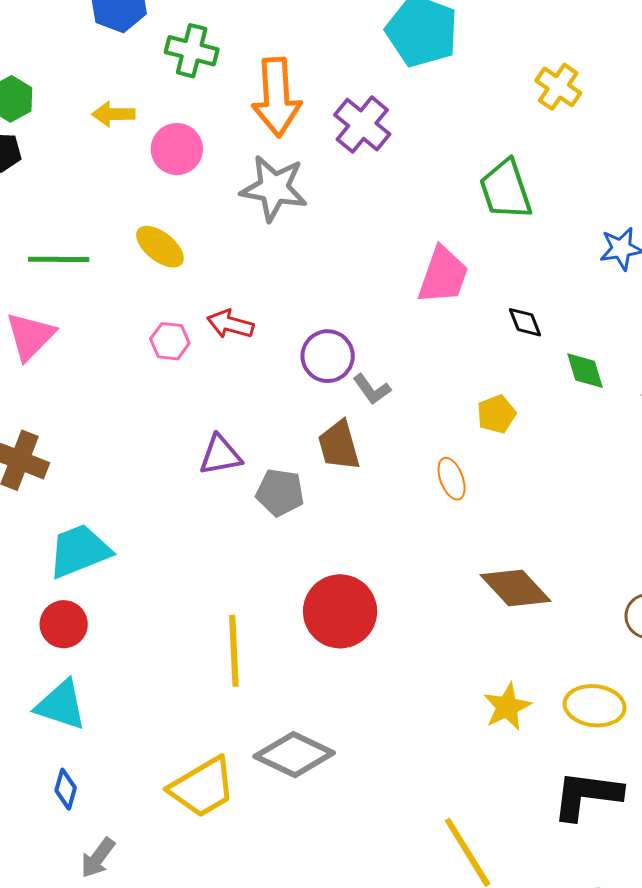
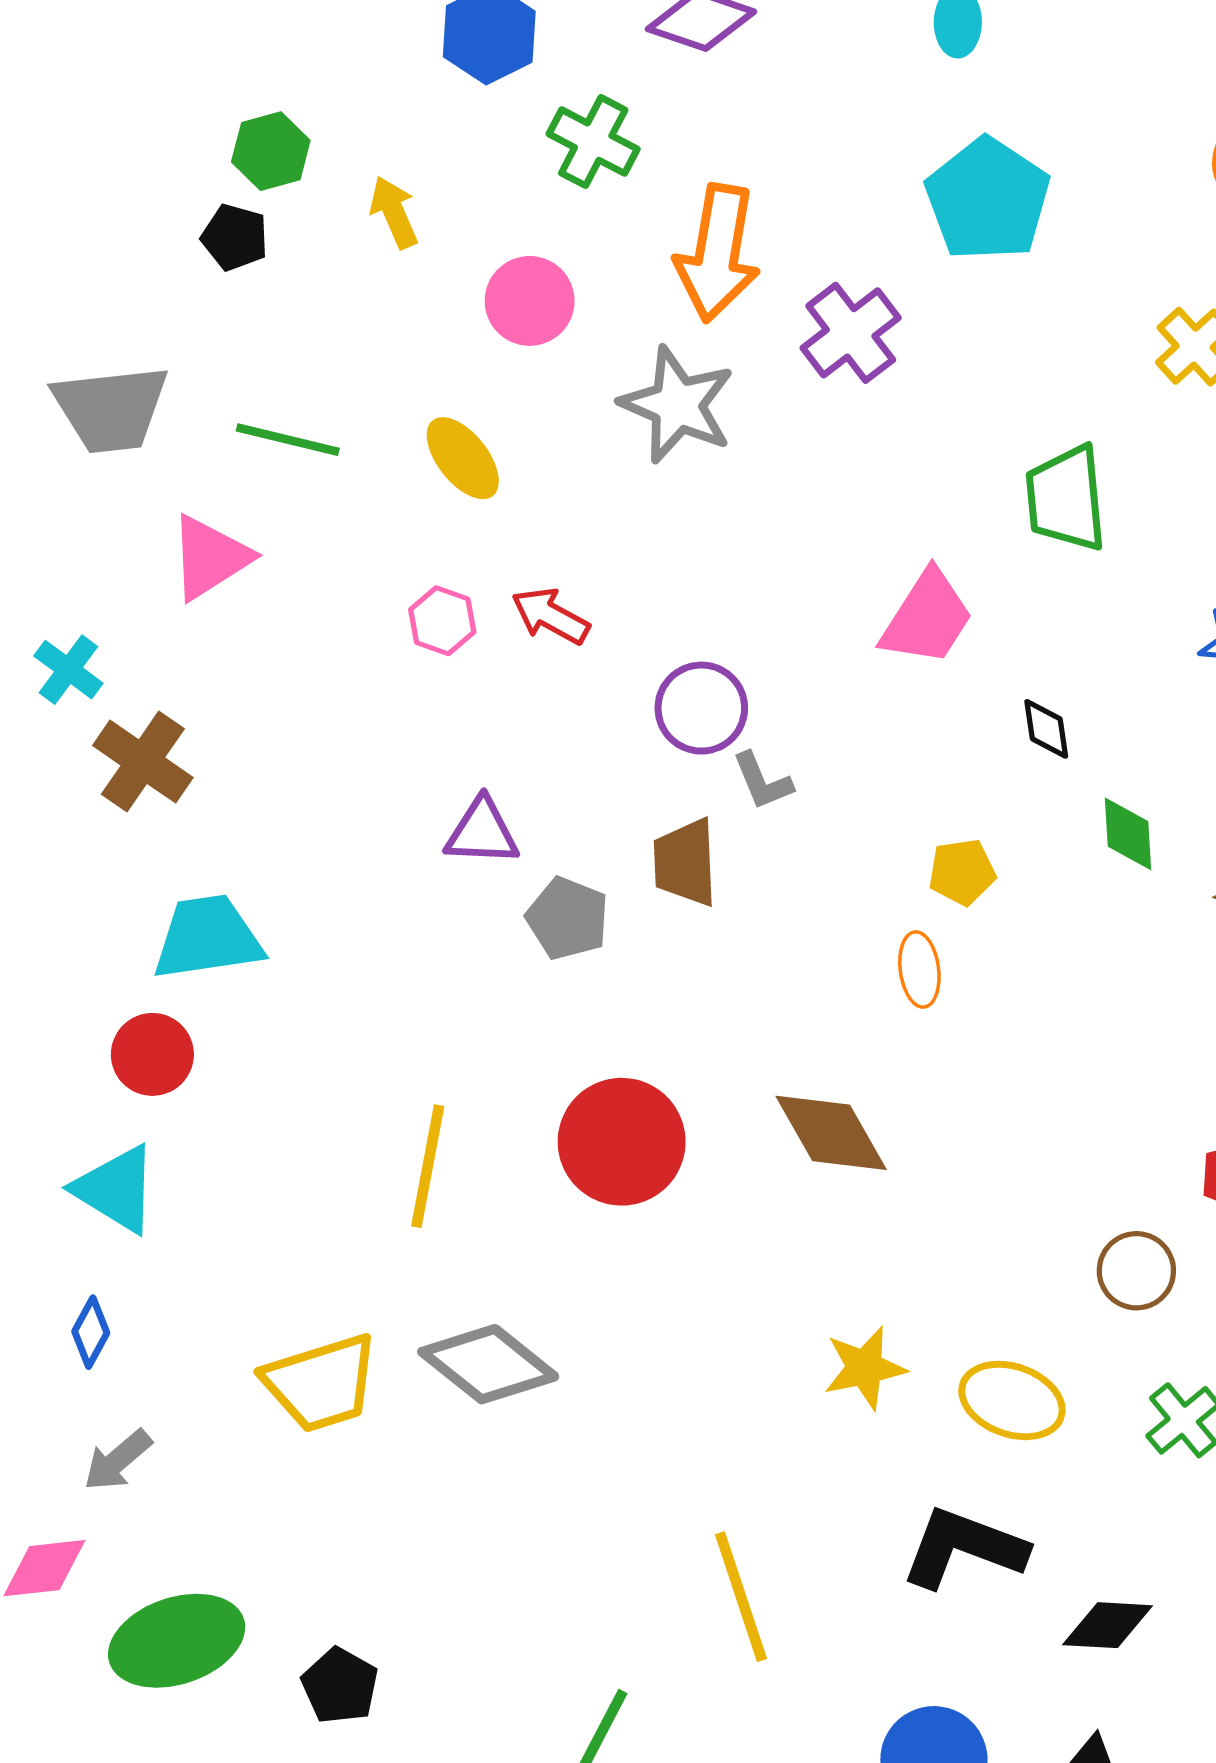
yellow arrow: (113, 114) -> (394, 212), moved, turned 54
orange ellipse: (452, 479) -> (919, 969), moved
brown diamond: (516, 588) -> (831, 1133), moved

